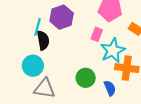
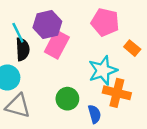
cyan line: (38, 27) -> (18, 33), turned -48
pink rectangle: (97, 34) -> (57, 45), moved, size x1.6

